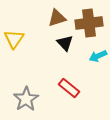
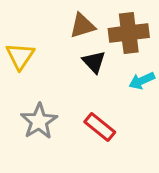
gray star: (26, 99) -> (39, 121), moved

